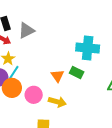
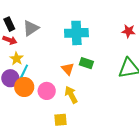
cyan cross: (88, 48) -> (76, 33), moved
yellow arrow: (57, 102) -> (71, 95), turned -126

